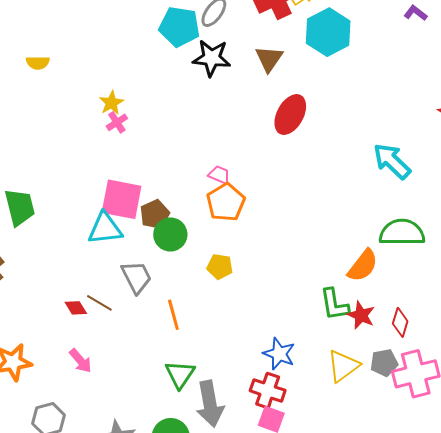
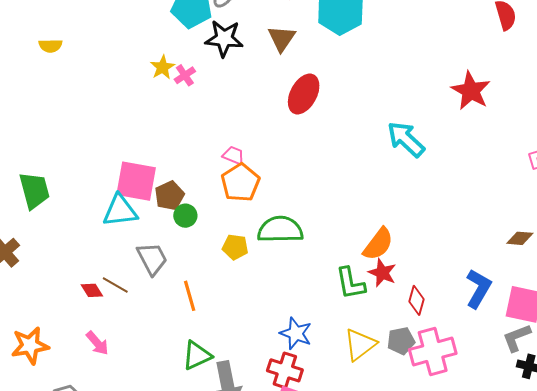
yellow star: (111, 103) -> (163, 67), moved
pink cross: (117, 122) -> (185, 75), moved
green semicircle: (402, 232) -> (280, 230), moved
green circle: (170, 234) -> (185, 216), size x0.7
red star: (361, 315) -> (382, 273), moved
green triangle: (180, 374) -> (197, 355), turned 32

